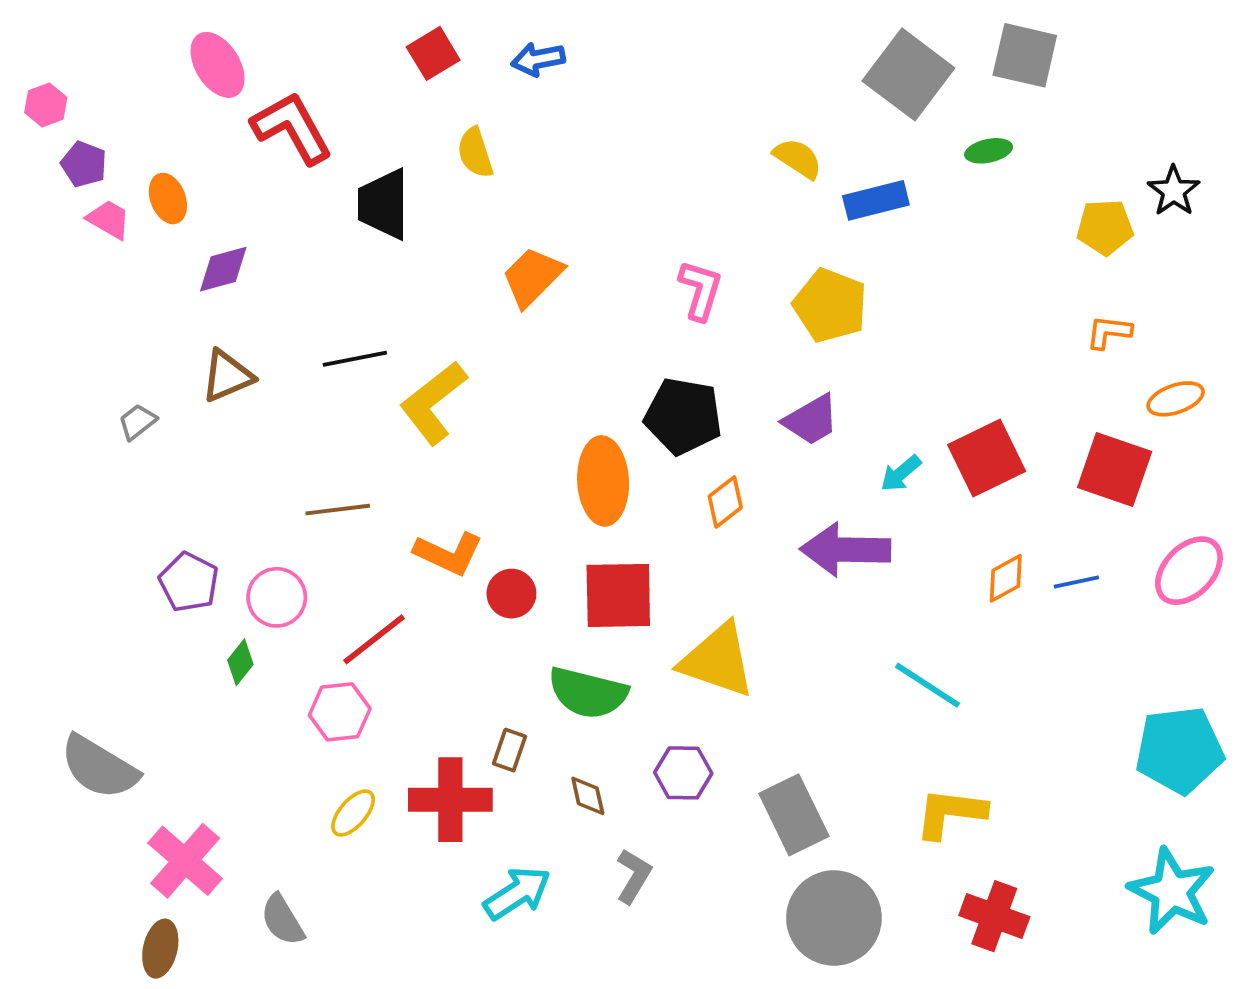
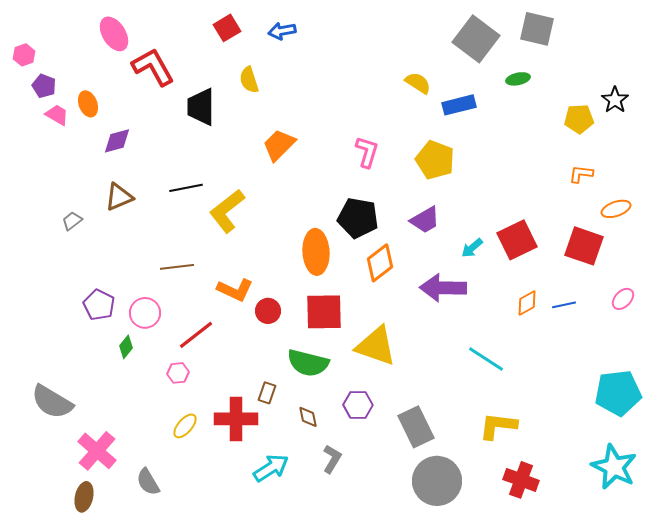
orange diamond: (725, 502) -> (380, 263), size x1.4
pink ellipse: (1189, 571) -> (623, 299), size x0.6
pink hexagon: (340, 712) -> (178, 373), size x0.7

